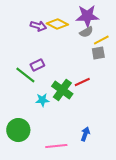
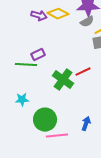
green line: (25, 75) -> (26, 65), turned -35
cyan star: (42, 100) -> (22, 100), moved
green circle: (18, 130) -> (45, 120), moved

